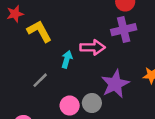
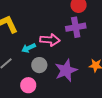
cyan arrow: (67, 59) -> (29, 48), turned -136
gray circle: (92, 103) -> (39, 65), moved

